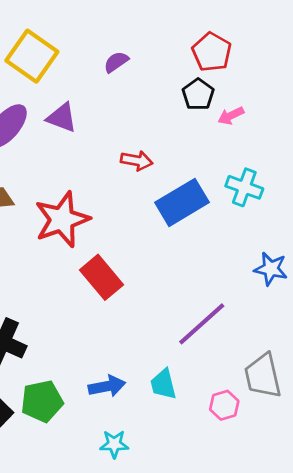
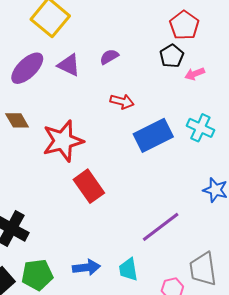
purple semicircle: (116, 62) -> (109, 57), moved

